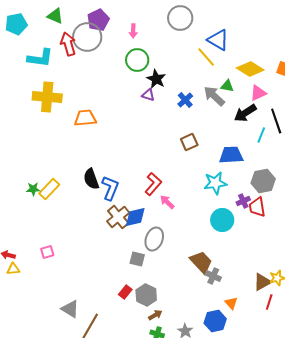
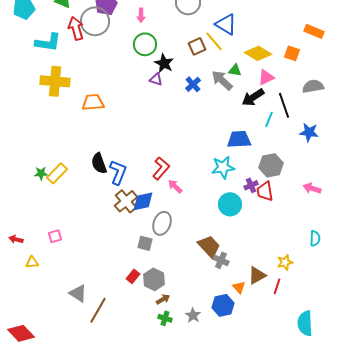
brown square: (189, 142) -> (197, 46), moved
yellow triangle: (13, 269) -> (32, 262), moved
brown triangle: (262, 282) -> (257, 275), moved

